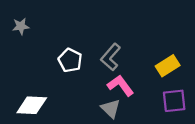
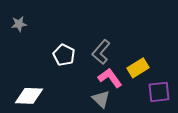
yellow rectangle: (168, 66) -> (138, 68), moved

